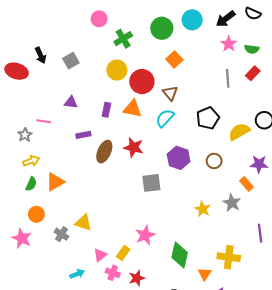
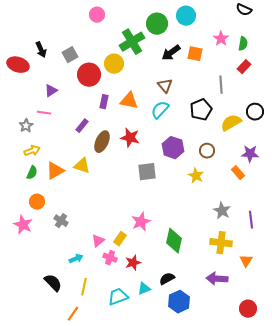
black arrow: (226, 19) -> (171, 53), moved
green cross: (123, 39) -> (132, 42), moved, size x1.4
green semicircle: (252, 49) -> (243, 44), turned -88
orange square: (174, 60) -> (195, 54), moved, turned -35
gray line: (228, 78) -> (221, 85), moved
red circle: (142, 82) -> (89, 75), moved
purple triangle: (71, 102) -> (51, 91), moved, turned -40
purple rectangle: (83, 135) -> (82, 126), turned -40
gray star: (232, 203) -> (222, 211), moved
yellow star: (203, 209) -> (196, 176), moved
yellow triangle: (83, 223) -> (82, 166), moved
orange triangle: (205, 274) -> (246, 261), moved

